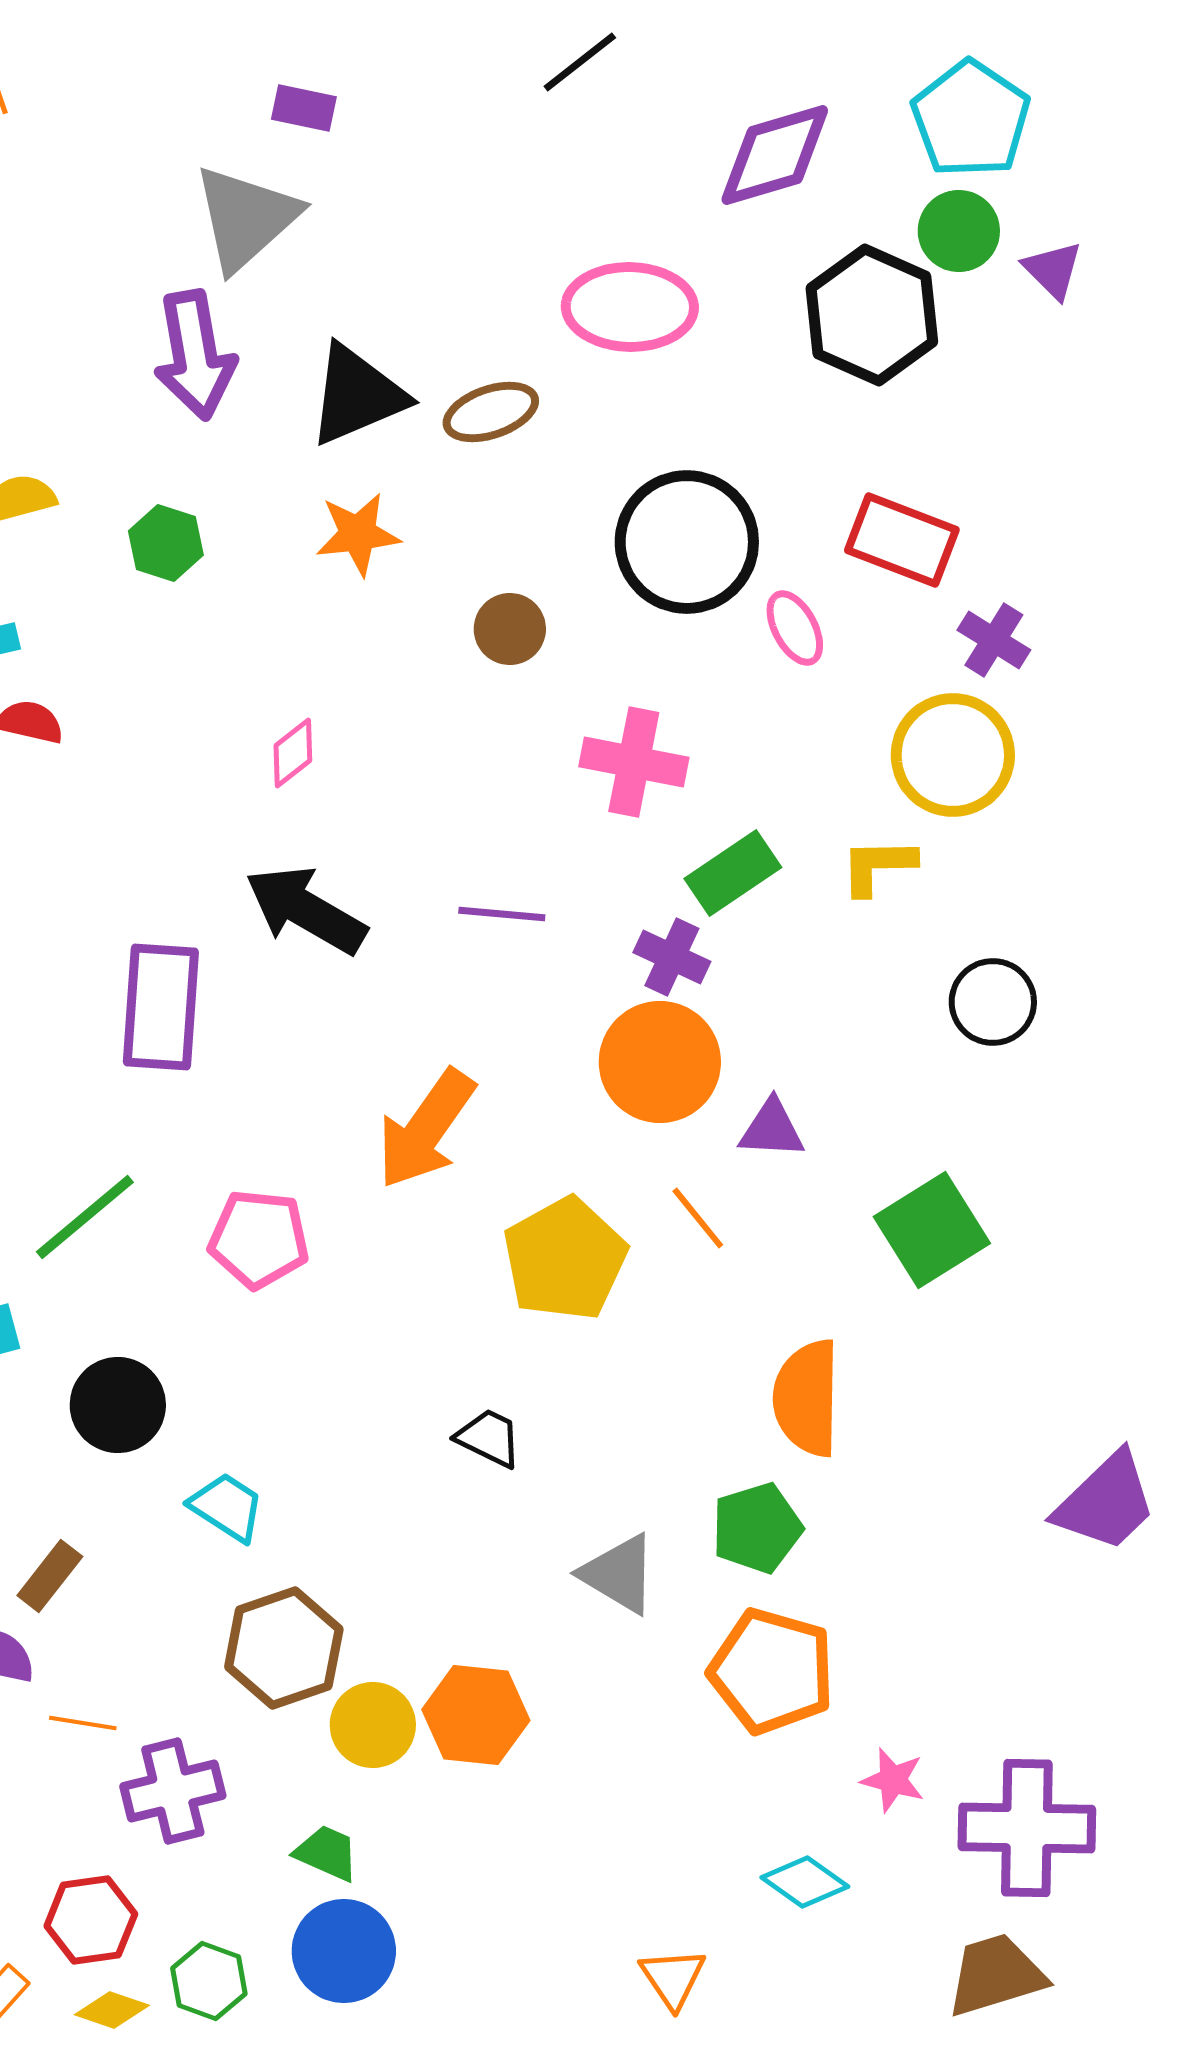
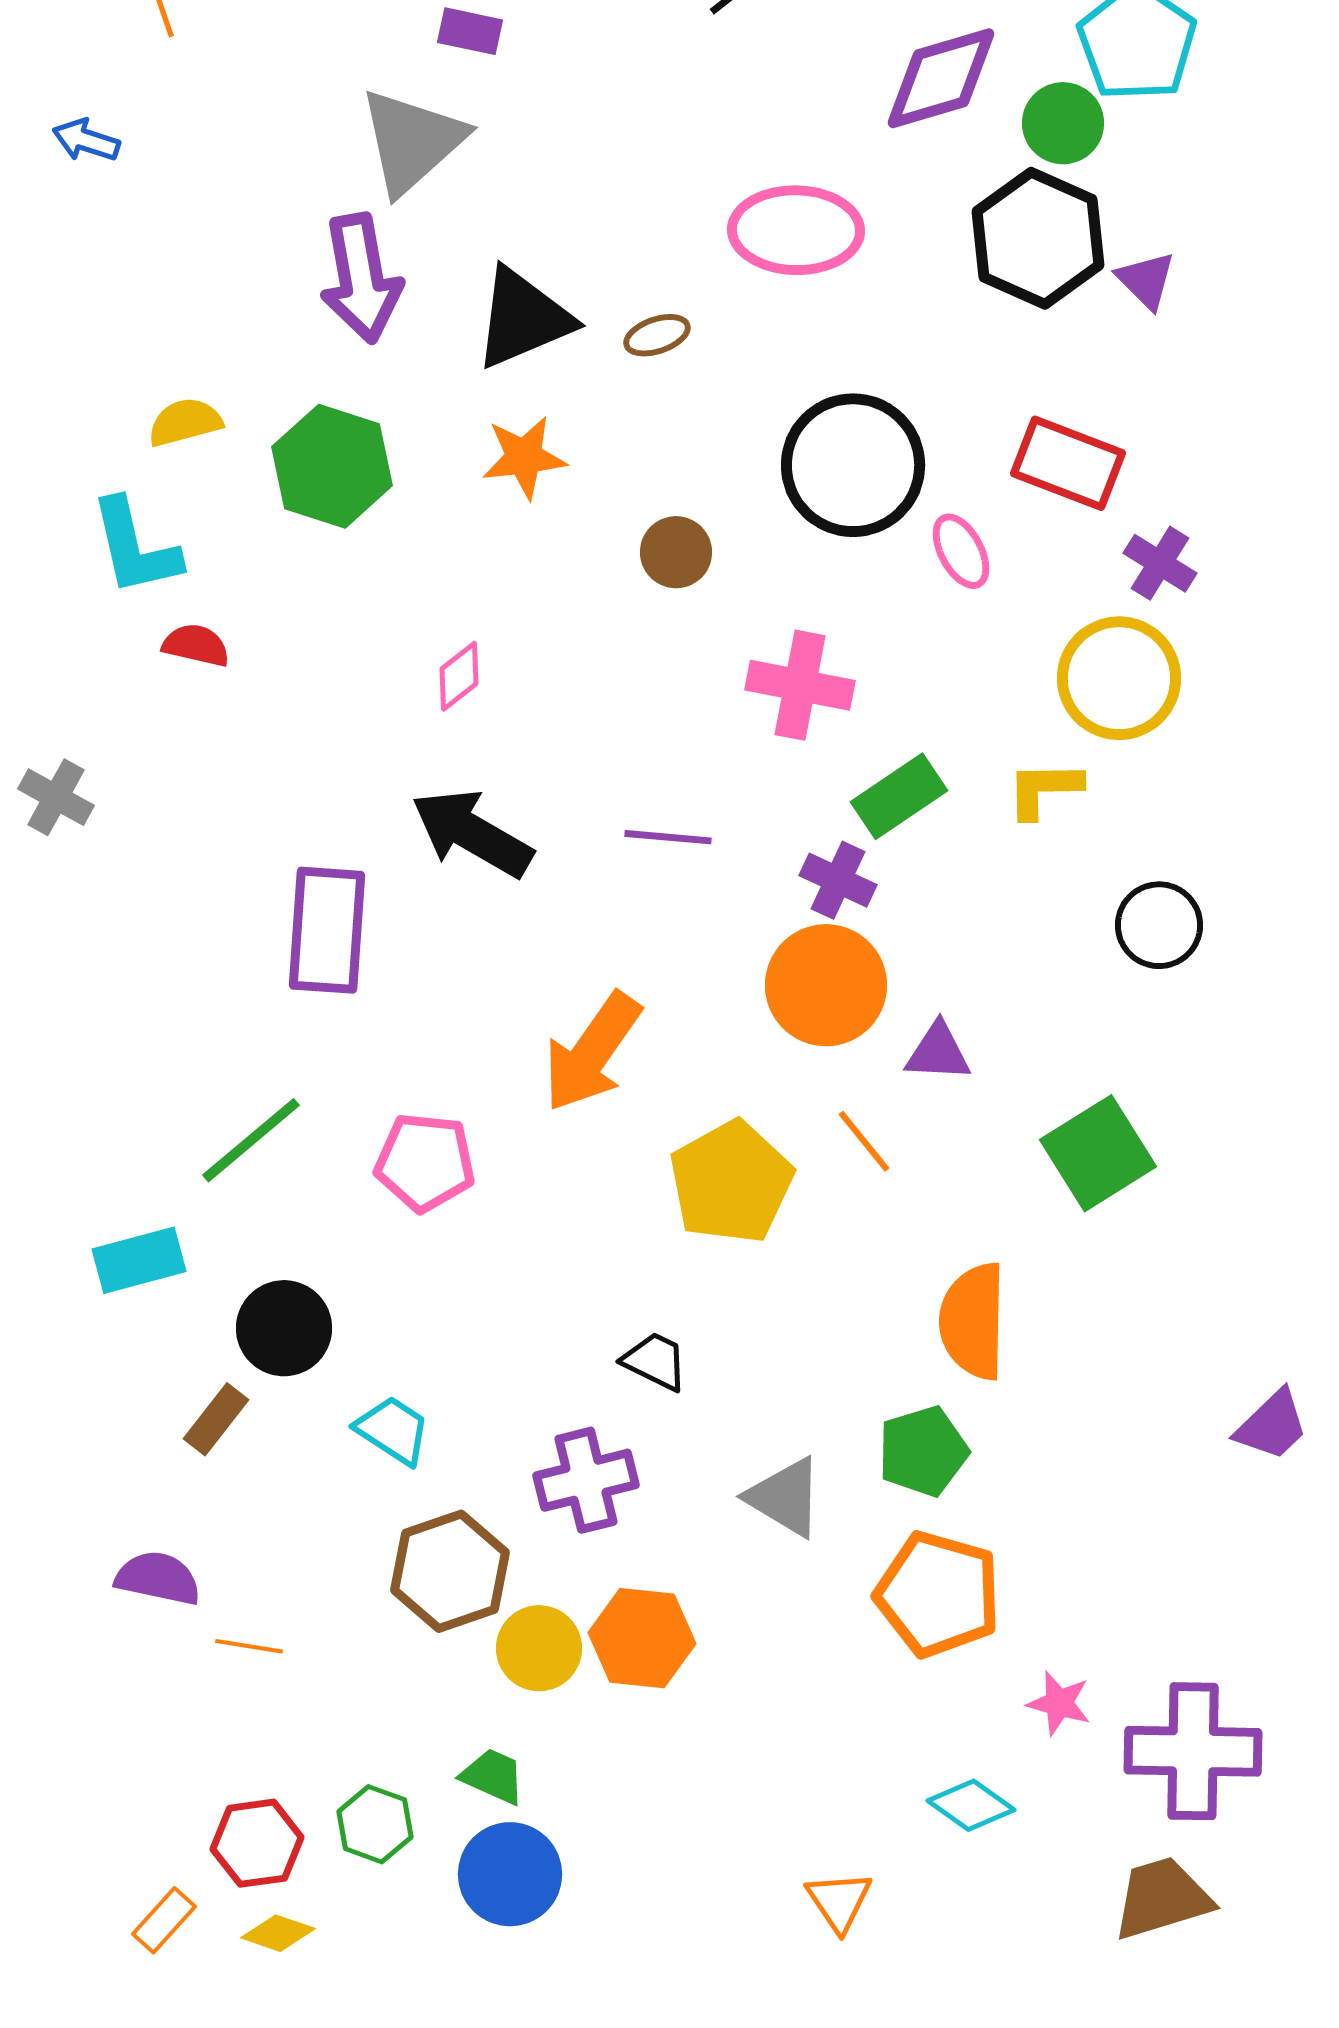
green circle: (959, 231) -> (1063, 123), moved
purple triangle: (1053, 270) -> (1146, 280), moved
brown ellipse: (491, 412) -> (657, 335), size x0.7
green hexagon: (166, 543) -> (332, 466), size x1.6
purple trapezoid: (1106, 1502) -> (1272, 1425), size x0.7
brown rectangle: (50, 1576) -> (216, 1419), moved
purple cross: (173, 1791) -> (586, 1480), moved
green hexagon: (209, 1981) -> (375, 1824), moved

